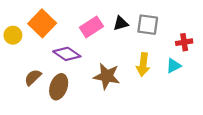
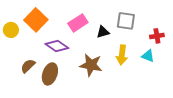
black triangle: (121, 23) -> (103, 32), moved
cyan triangle: (174, 66) -> (148, 56), turned 48

